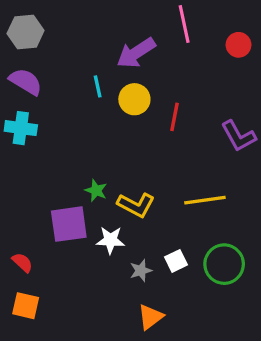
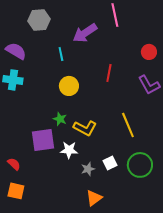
gray hexagon: (26, 32) -> (39, 20), moved
red circle: (238, 45) -> (149, 52), moved
yellow circle: (134, 99) -> (69, 86), moved
yellow line: (205, 200) -> (128, 125), turned 75

